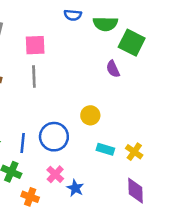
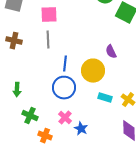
purple semicircle: (113, 69) -> (111, 52), moved
yellow circle: (90, 115) -> (93, 71), size x1.5
blue line: (23, 143) -> (65, 64), moved

